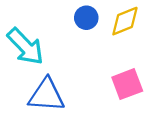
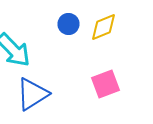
blue triangle: (46, 95) -> (32, 94), turned -36

